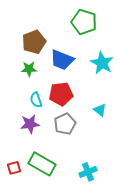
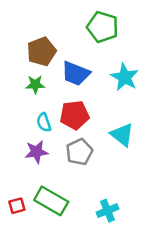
cyan triangle: (100, 110) -> (122, 135), size x1.5

